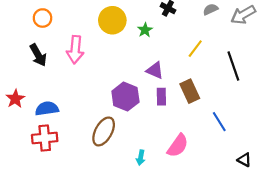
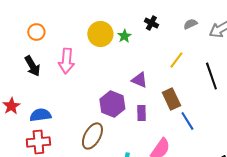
green star: (145, 30) -> (124, 36), moved
purple rectangle: (161, 97) -> (141, 113), moved
blue line: (219, 122) -> (187, 121), moved

